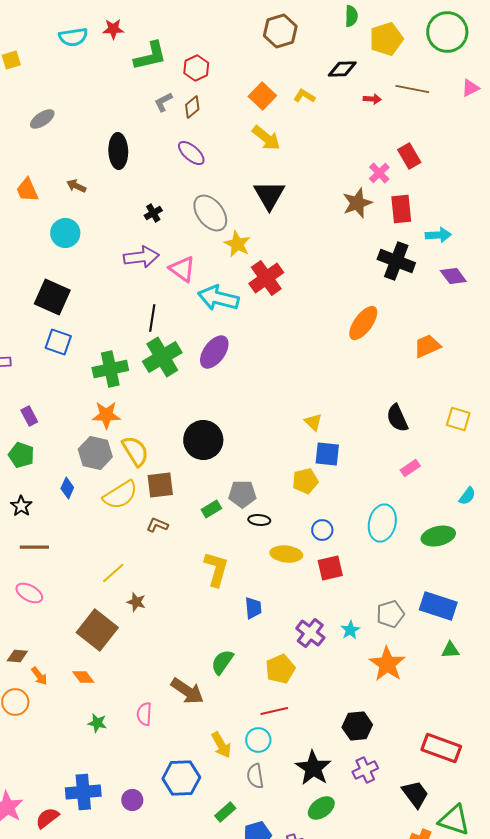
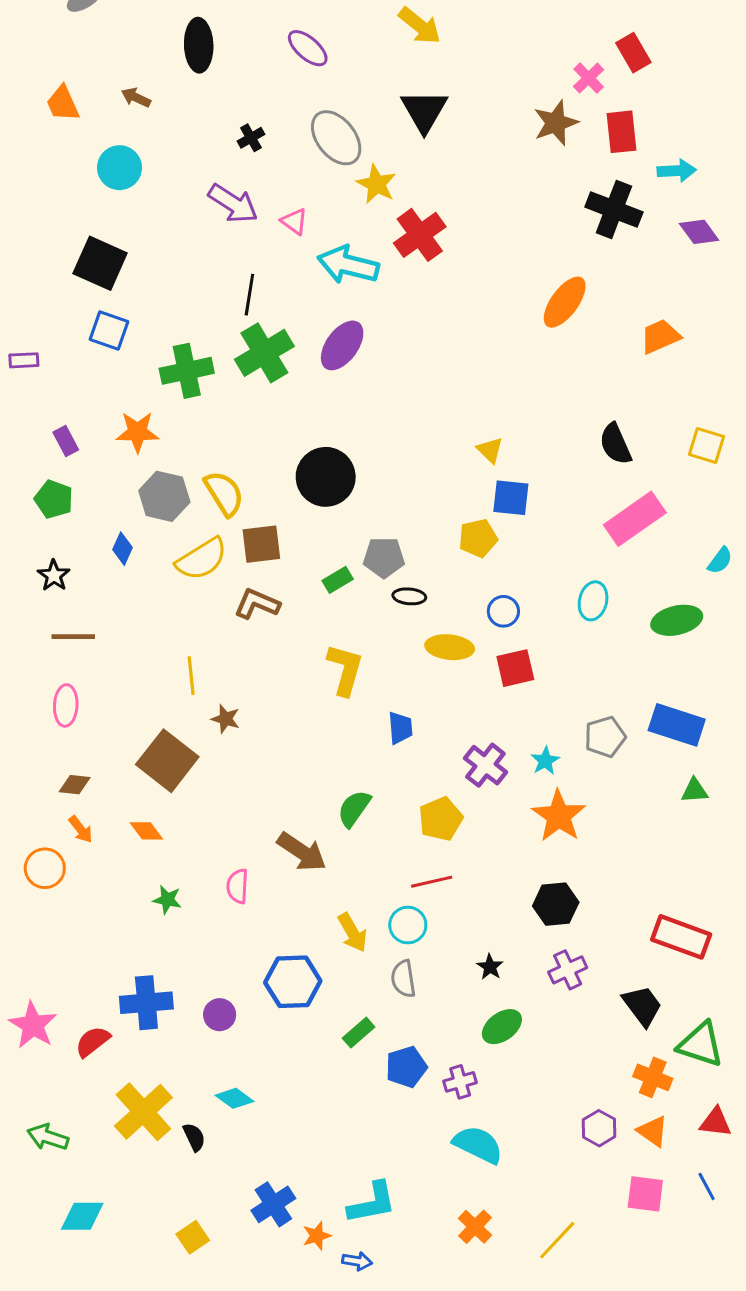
purple arrow: (141, 257) -> (233, 204), turned 40
pink triangle: (182, 269) -> (294, 221), size x0.7
orange star: (106, 415) -> (137, 432), moved
pink rectangle: (410, 468) -> (635, 519), size x2.0
cyan ellipse: (382, 523) -> (593, 601), size x0.7
brown L-shape: (157, 525) -> (257, 604), size x1.4
yellow line: (113, 573) -> (191, 676), turned -55
pink ellipse: (29, 593) -> (66, 705), turned 64
brown diamond: (17, 656) -> (75, 785), moved
orange star: (387, 664) -> (559, 816), moved
black star: (313, 768) -> (490, 967), size x0.5

